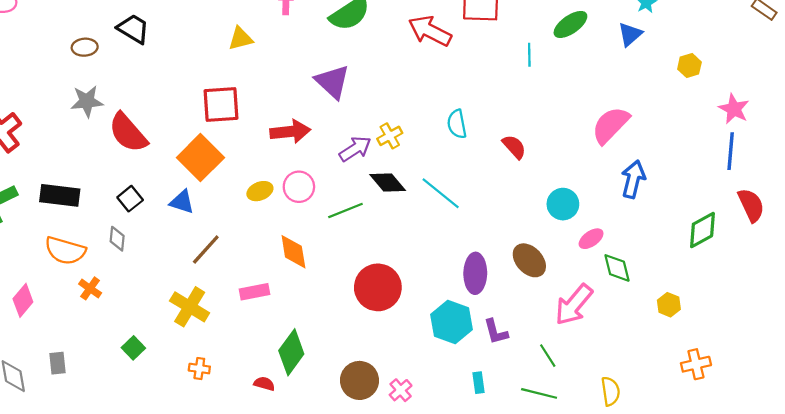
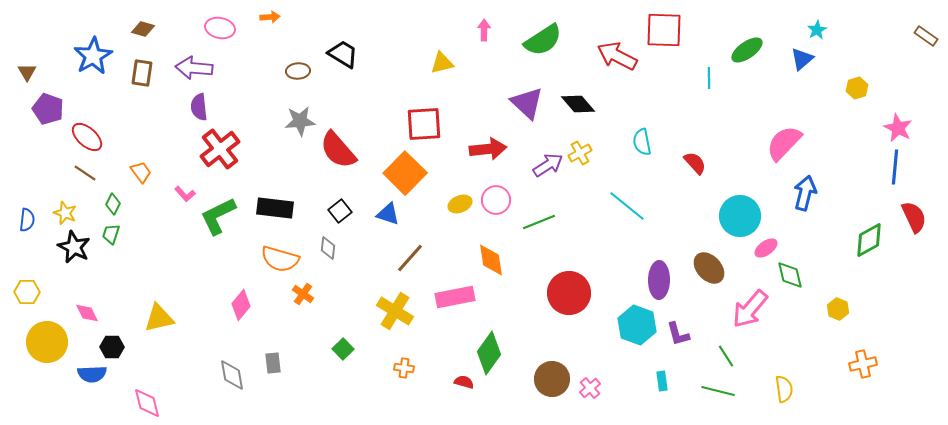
black diamond: (388, 182) -> (578, 104), moved
cyan circle: (563, 204) -> (740, 216), size x1.4
pink rectangle: (255, 292) -> (455, 297), size x1.4

